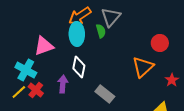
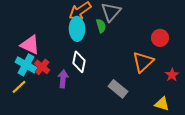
pink triangle: (44, 46) -> (30, 45), moved, turned 45
red cross: (36, 90) -> (42, 67), moved
gray rectangle: (105, 94) -> (118, 89), moved

